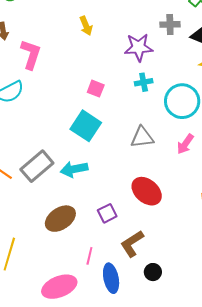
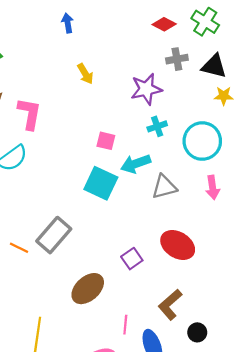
pink arrow: (185, 144) -> (213, 187), turned -35
cyan arrow: (74, 169) -> (136, 164), moved
purple square: (107, 213) -> (132, 259), moved

